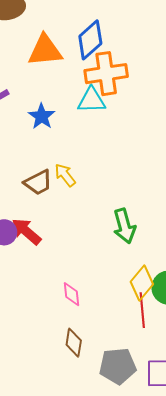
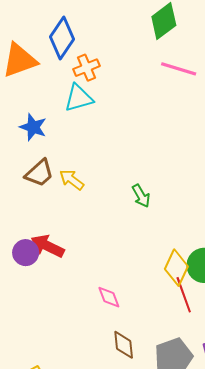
orange cross: (106, 74) -> (86, 68), size x0.6
brown trapezoid: (38, 182) -> (39, 173), moved
green arrow: (124, 226) -> (141, 196), moved, size x0.7

